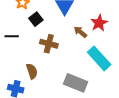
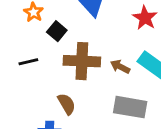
brown arrow: (80, 32) -> (120, 67), moved
brown cross: (49, 44) -> (82, 61), size x1.4

